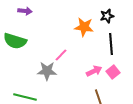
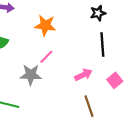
orange star: (84, 27) -> (45, 25), moved
pink square: (113, 72) -> (115, 80), moved

